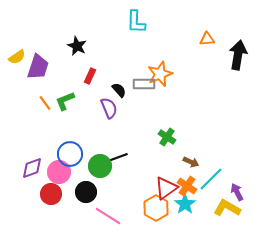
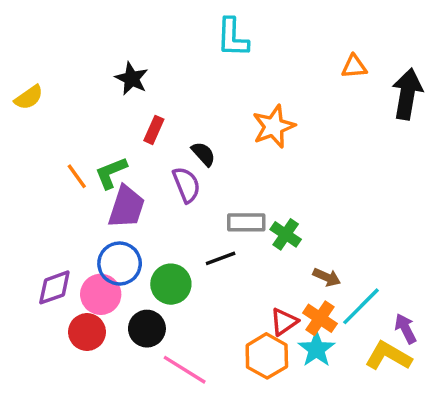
purple trapezoid: (38, 67) -> (126, 207), moved
gray rectangle: (144, 84) -> (246, 222), moved
black line: (119, 157) -> (221, 258), moved
red triangle: (166, 188) -> (284, 322), size x0.7

